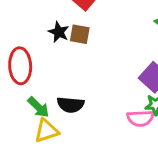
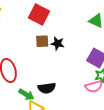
black star: (59, 32) -> (58, 43), moved

